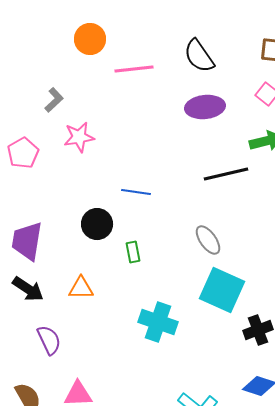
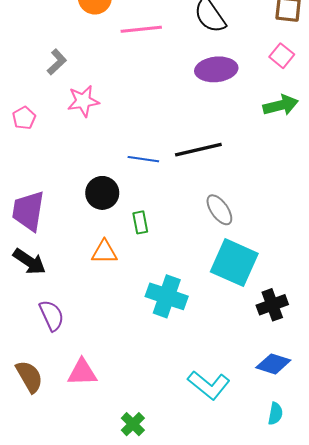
pink pentagon: (23, 153) -> (24, 118), size x0.7
black line: (226, 174) -> (198, 150), moved
orange triangle: (81, 288) -> (104, 252), moved

